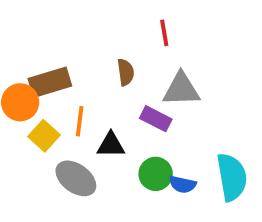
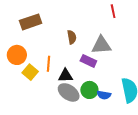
red line: (164, 33) -> (113, 11), moved
brown rectangle: (50, 82) -> (31, 22), moved
gray ellipse: (76, 178) -> (69, 92), moved

